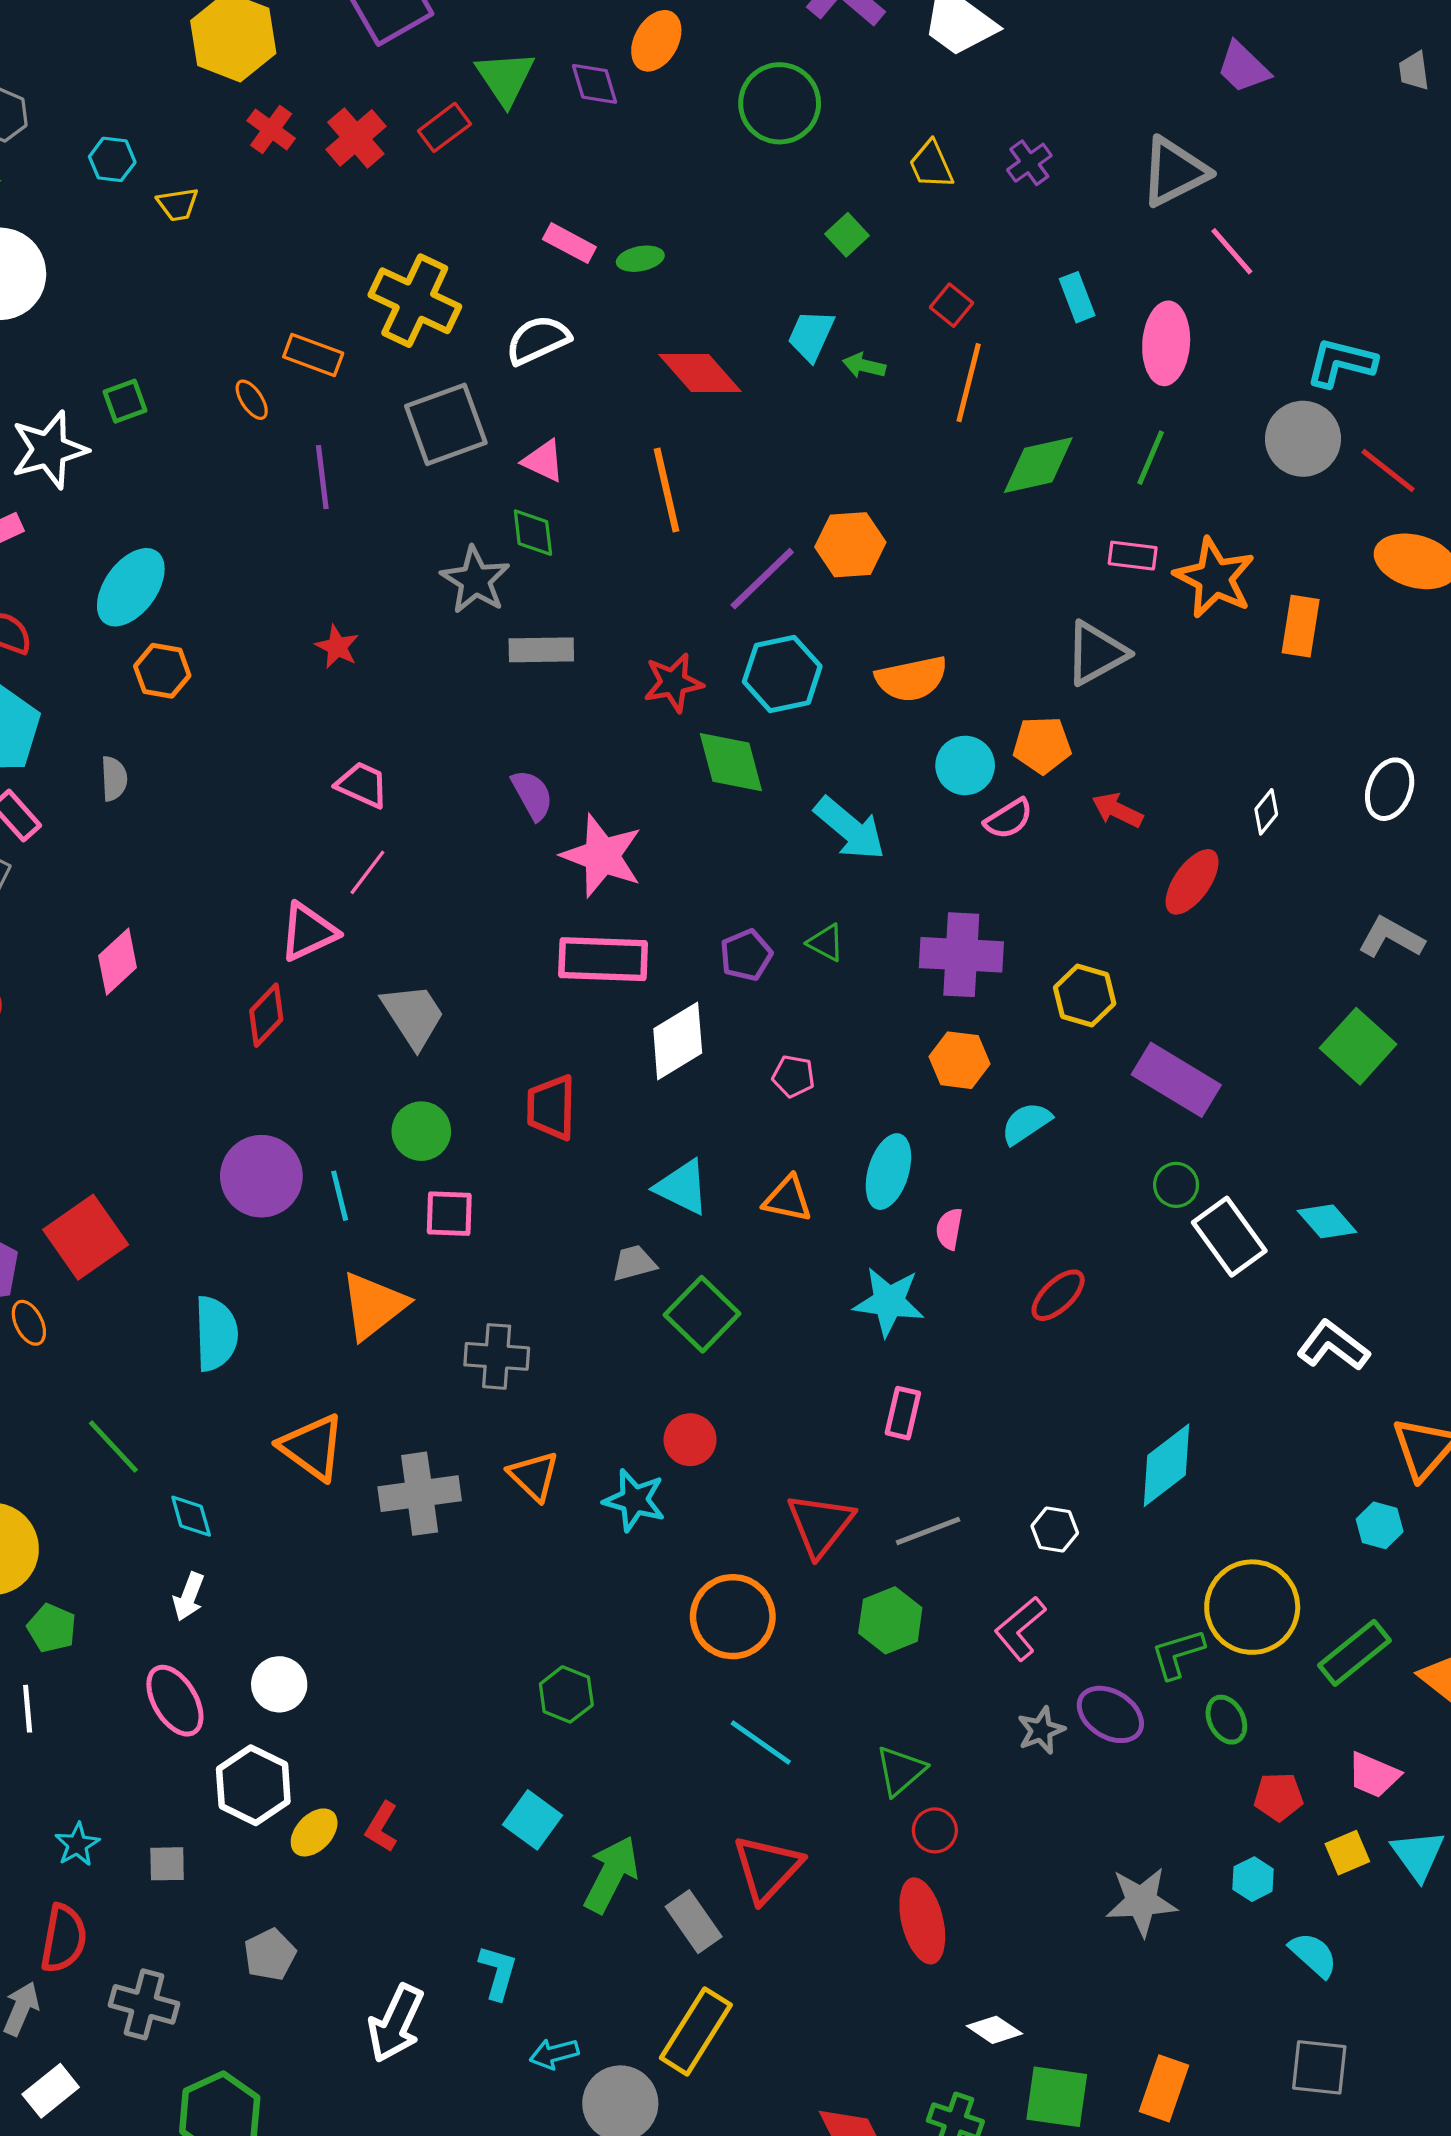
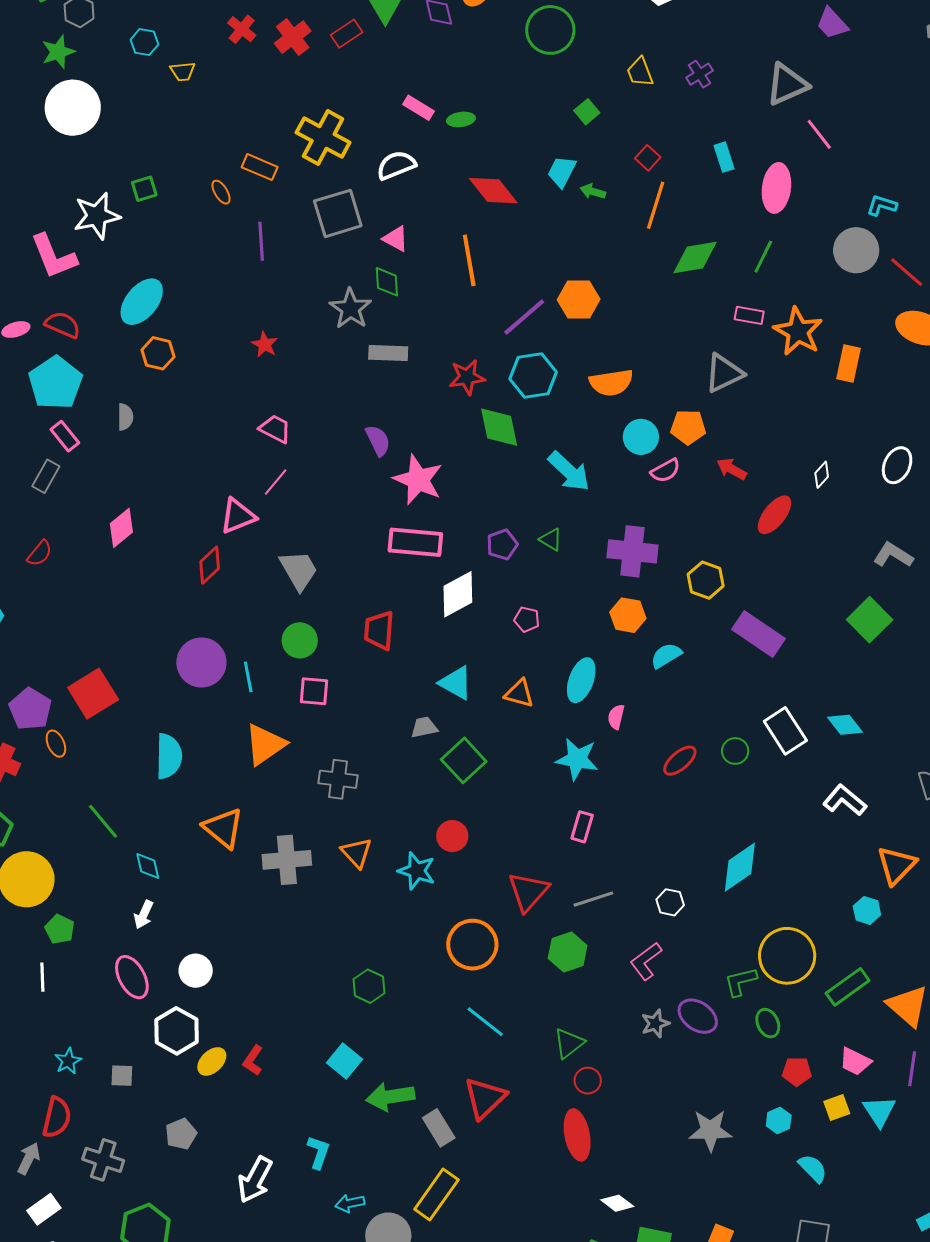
cyan L-shape: (1341, 363) -> (882, 205), size x0.7
green circle: (1176, 1185) -> (735, 751), moved
green arrow: (611, 1874) -> (390, 1097), turned -129

